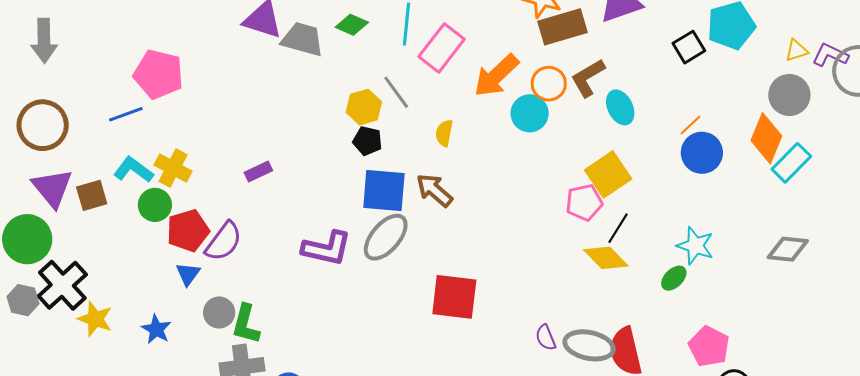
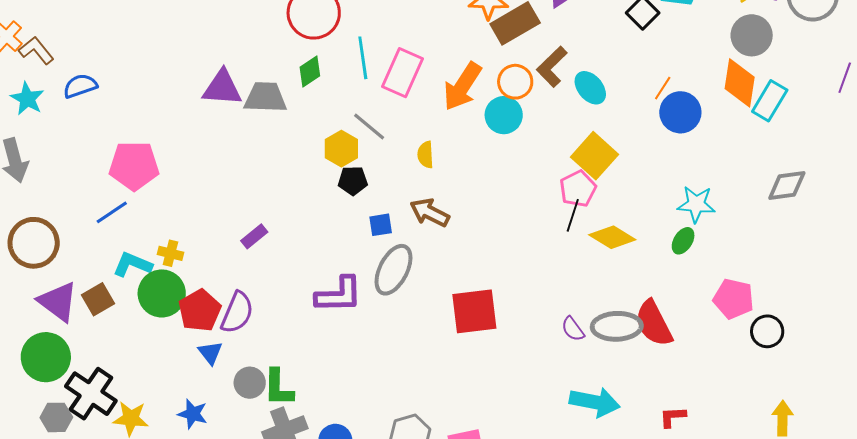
green diamond: (352, 25) -> (310, 71), turned -44
yellow cross: (173, 168) -> (170, 253), size x0.7
blue square: (384, 191) -> (381, 225), size x0.5
green circle: (155, 205) -> (162, 293), size x1.4
black line: (618, 228) -> (573, 215), moved

